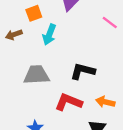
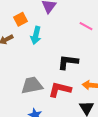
pink line: (110, 22) -> (86, 26), moved
gray trapezoid: (36, 75) -> (32, 85), moved

